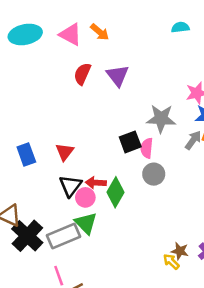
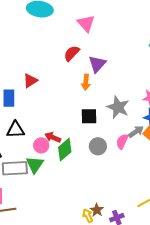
orange arrow: (100, 32) -> (86, 82), moved, turned 35
pink triangle: (70, 35) -> (86, 23), moved
pink semicircle: (147, 148) -> (122, 141), moved
red triangle: (65, 152) -> (30, 81), moved
black triangle: (70, 186) -> (16, 130), moved, turned 30

